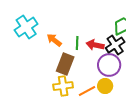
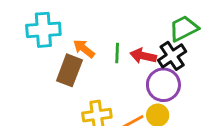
cyan cross: (26, 27) -> (43, 30), turned 30
brown rectangle: (65, 64) -> (69, 70), moved

